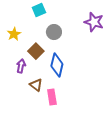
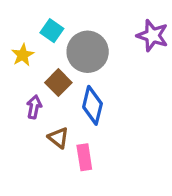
cyan square: (39, 10) -> (52, 31), moved, turned -32
gray circle: (54, 32) -> (88, 52), size x1.6

